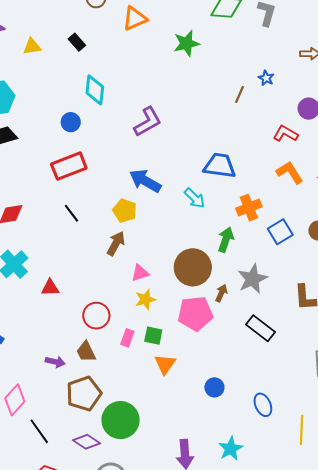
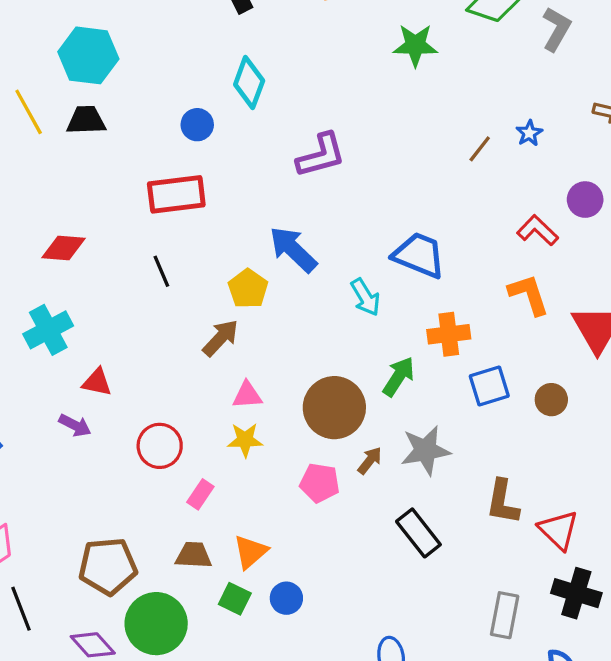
pink pentagon: (195, 314) -> (320, 483), size x0.7
green square: (153, 336) -> (235, 599), moved
brown trapezoid: (86, 352) -> (194, 555), moved, turned 105
purple arrow: (55, 362) -> (75, 425), moved
blue circle: (214, 387) -> (286, 598), moved

